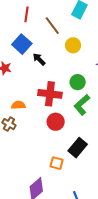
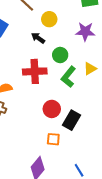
black arrow: (39, 59) -> (38, 38), moved
red circle: (56, 122) -> (52, 109), moved

